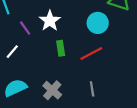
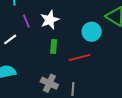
gray cross: (52, 90) -> (49, 83), moved, turned -30

